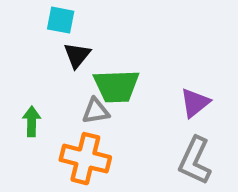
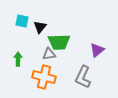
cyan square: (61, 20) -> (22, 21), moved
gray L-shape: (195, 161) -> (83, 77), moved

